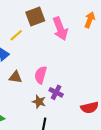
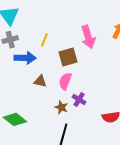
brown square: (35, 17) -> (68, 57), moved
yellow line: (16, 35) -> (44, 40), turned -32

